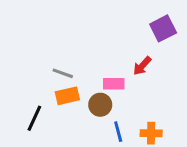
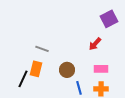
pink rectangle: (114, 84) -> (101, 69), moved
orange rectangle: (67, 96) -> (36, 69), moved, turned -63

